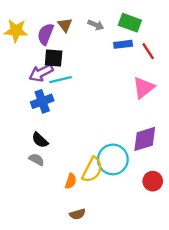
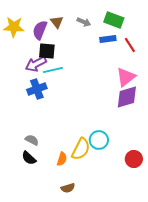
purple diamond: (145, 139) -> (127, 97), moved
black semicircle: (40, 140) -> (29, 158), moved
cyan circle: (113, 159) -> (99, 140), size x0.7

